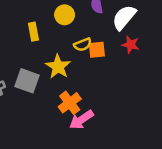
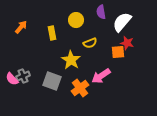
orange square: (97, 50) -> (118, 52), moved
gray square: (27, 81) -> (52, 81), moved
pink arrow: (81, 120) -> (101, 76), moved

